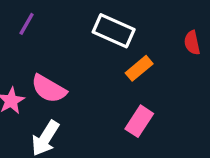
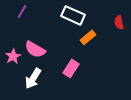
pink rectangle: (139, 121) -> (71, 68), moved

